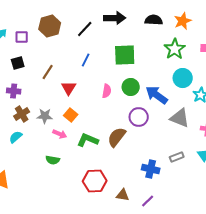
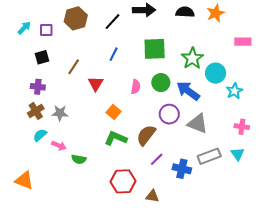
green star: (175, 49) -> (192, 58), moved
brown cross: (22, 114) -> (36, 111), moved
orange square: (71, 115) -> (114, 112), moved
gray star: (45, 116) -> (60, 113), moved
gray triangle: (180, 118) -> (198, 124), moved
pink arrow: (60, 134) -> (59, 146), moved
gray rectangle: (177, 157) -> (209, 156), size x1.5
purple line: (148, 201) -> (157, 159), moved

